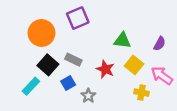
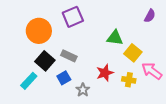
purple semicircle: (160, 44) -> (150, 16), moved
yellow square: (134, 65) -> (133, 53), moved
red star: (105, 69) -> (105, 73), moved, turned 30
yellow cross: (142, 93) -> (129, 80), moved

